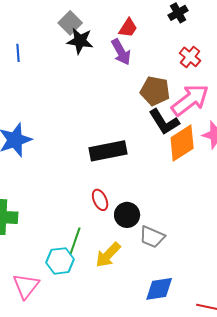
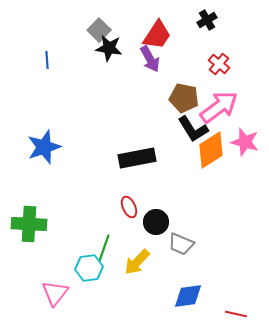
red trapezoid: (128, 28) -> (157, 35), size x1.5

